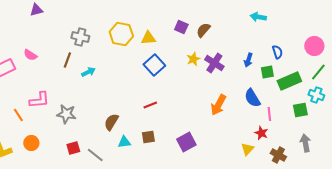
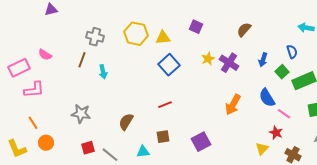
cyan arrow: (258, 17) -> (306, 28), moved
brown semicircle: (203, 30) -> (244, 30), moved
cyan arrow: (88, 72) -> (103, 72), turned 104
green square: (267, 72) -> (282, 72), turned -32
pink L-shape: (39, 100) -> (34, 90), moved
pink line: (269, 114) -> (284, 114), turned -48
orange line: (18, 115) -> (33, 123), moved
cyan triangle: (124, 142) -> (143, 152), moved

